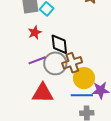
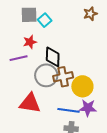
purple line: (37, 60) -> (19, 58), moved
yellow circle: (84, 78) -> (82, 86), moved

